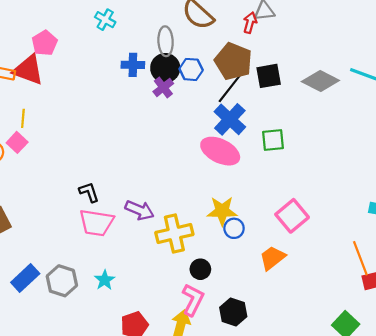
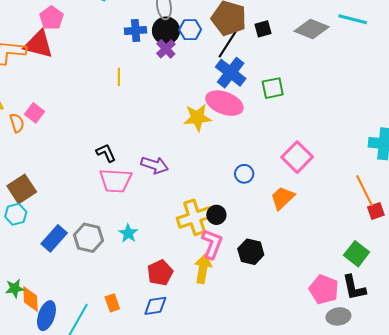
black square: (269, 76) -> (263, 29), size x0.7
yellow line: (23, 118) -> (119, 77), moved
yellow star: (222, 211) -> (197, 118), moved
yellow cross: (174, 233) -> (195, 217), moved

